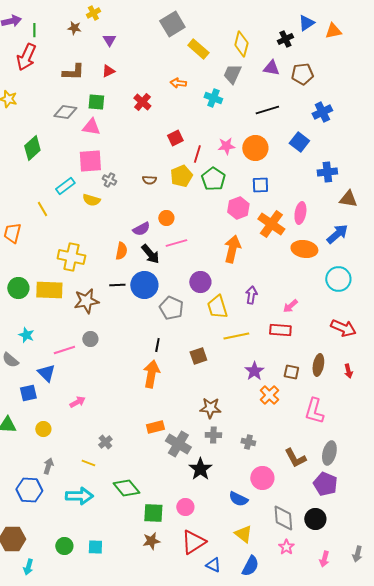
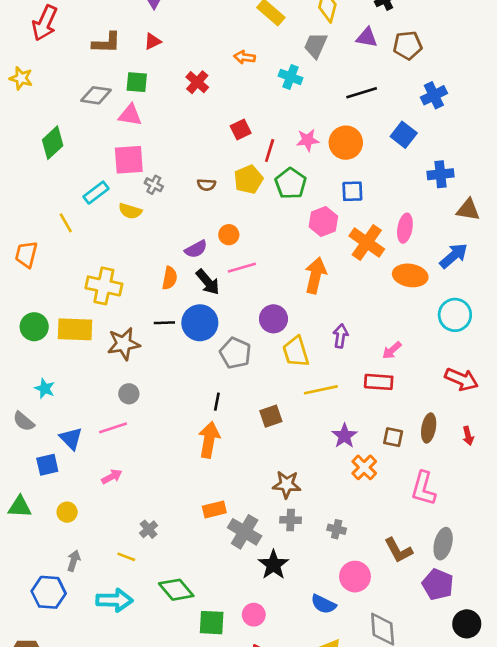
pink line: (64, 350) -> (113, 428), moved
black circle: (315, 519) -> (467, 624), moved

